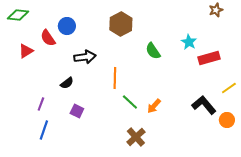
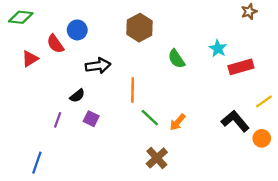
purple line: (41, 104) -> (58, 120), moved
purple square: (77, 111) -> (91, 119), moved
blue line: (44, 130) -> (37, 163), moved

